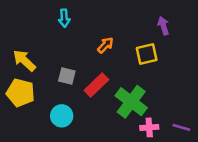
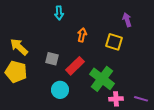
cyan arrow: (64, 18) -> (59, 13), moved
orange arrow: (105, 45) -> (82, 35), turned -32
yellow square: (147, 54) -> (114, 42), turned 30
cyan circle: (62, 116) -> (60, 90), moved

